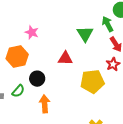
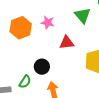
pink star: (32, 32) -> (48, 23), moved
orange hexagon: (17, 56) -> (21, 28), moved

